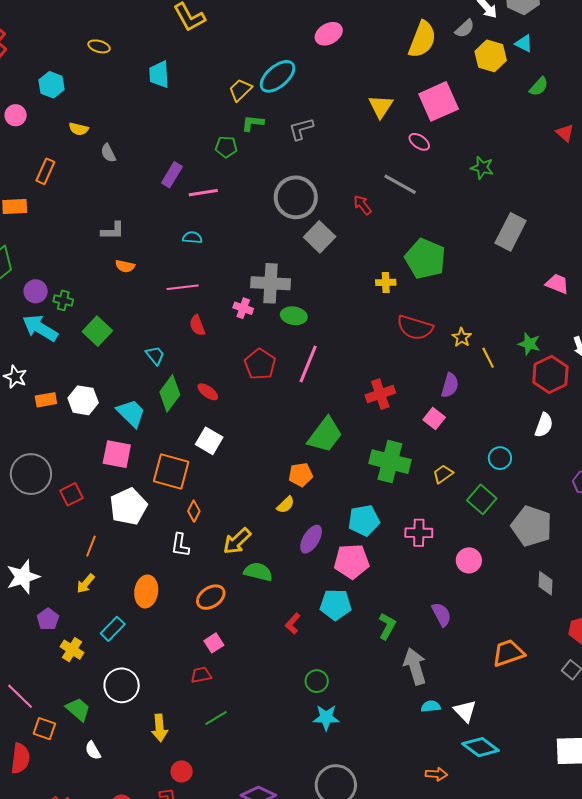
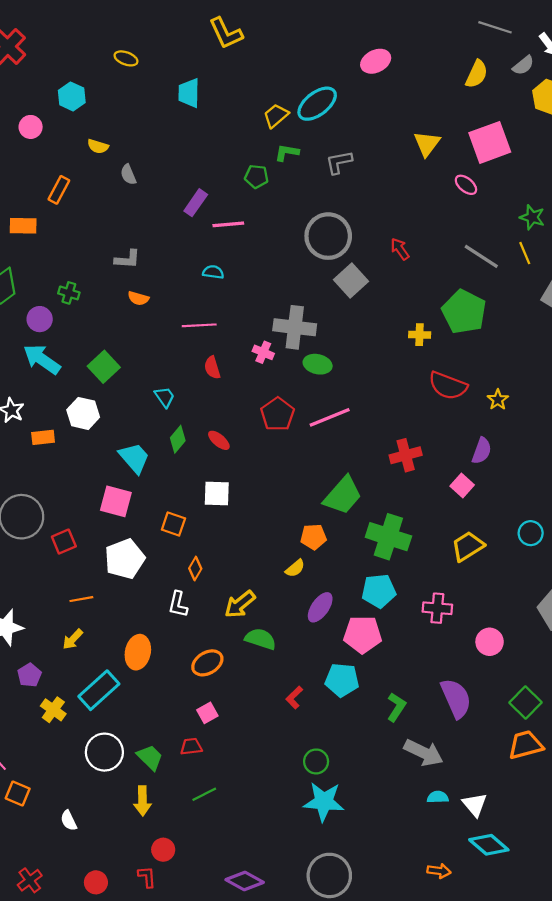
yellow semicircle: (422, 39) -> (477, 74), size x0.7
gray line: (400, 184) -> (481, 256), moved
green cross: (63, 300) -> (69, 293), moved
yellow line: (488, 358) -> (525, 253), moved
pink line: (308, 364) -> (330, 417), turned 42
green diamond: (170, 393) -> (178, 439), size x0.7
white hexagon: (83, 400) -> (83, 413), moved
white square: (209, 441) -> (217, 494), turned -32
green cross: (390, 462) -> (388, 537), moved
orange square: (171, 471) -> (173, 524), size x0.6
yellow trapezoid: (443, 474) -> (468, 546), size x1.5
green square: (482, 499) -> (525, 702), moved
orange line: (91, 546) -> (81, 599), turned 55
purple semicircle: (441, 614) -> (456, 698), size x1.5
cyan rectangle: (113, 629) -> (99, 690), size x1.5
gray arrow: (415, 666) -> (424, 753), turned 129
green trapezoid: (78, 709) -> (150, 757), moved
cyan star: (326, 718) -> (324, 802), size x1.4

